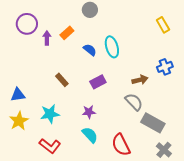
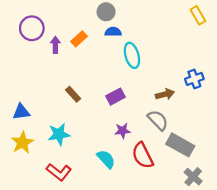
yellow rectangle: (163, 25) -> (198, 15), moved
blue semicircle: (90, 50) -> (113, 32), moved, turned -40
purple star: (89, 112) -> (123, 131), moved
red semicircle: (121, 145) -> (143, 156), moved

